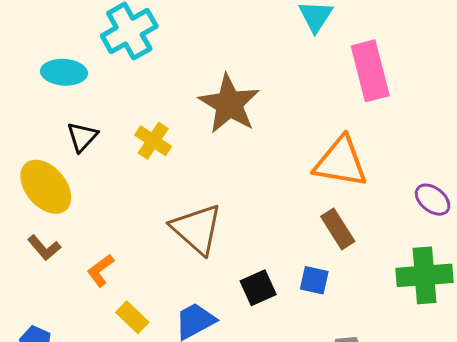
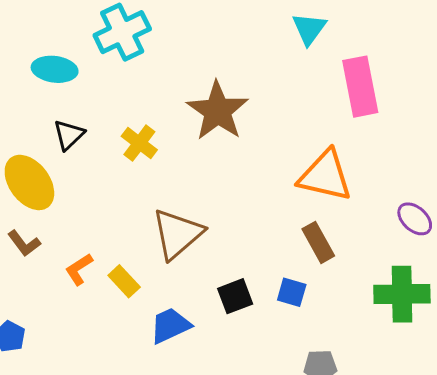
brown triangle: (197, 229) -> (177, 234), turned 34
yellow rectangle: (132, 317) -> (124, 281), moved

